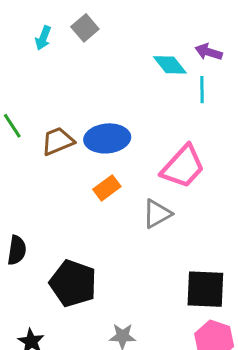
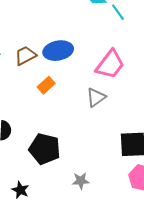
cyan line: (202, 90) -> (118, 12), turned -30
orange rectangle: (107, 188) -> (46, 85), moved

